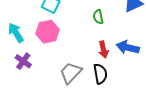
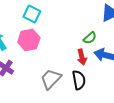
green semicircle: (98, 17) -> (90, 38), moved, turned -120

